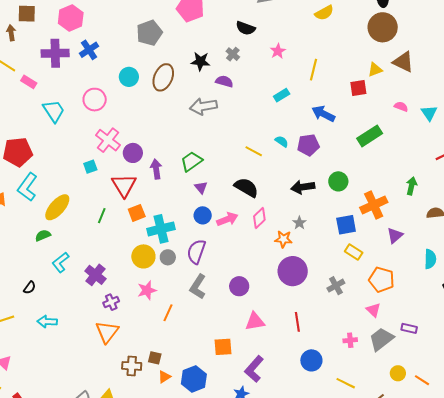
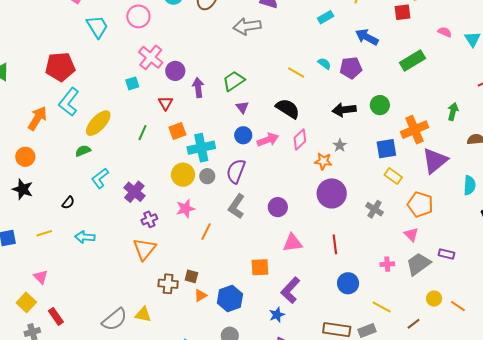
red triangle: (124, 185) -> (166, 103), size x0.6
purple triangle: (395, 235) -> (435, 161), size x1.6
gray cross: (336, 286) -> (375, 209), turned -30

